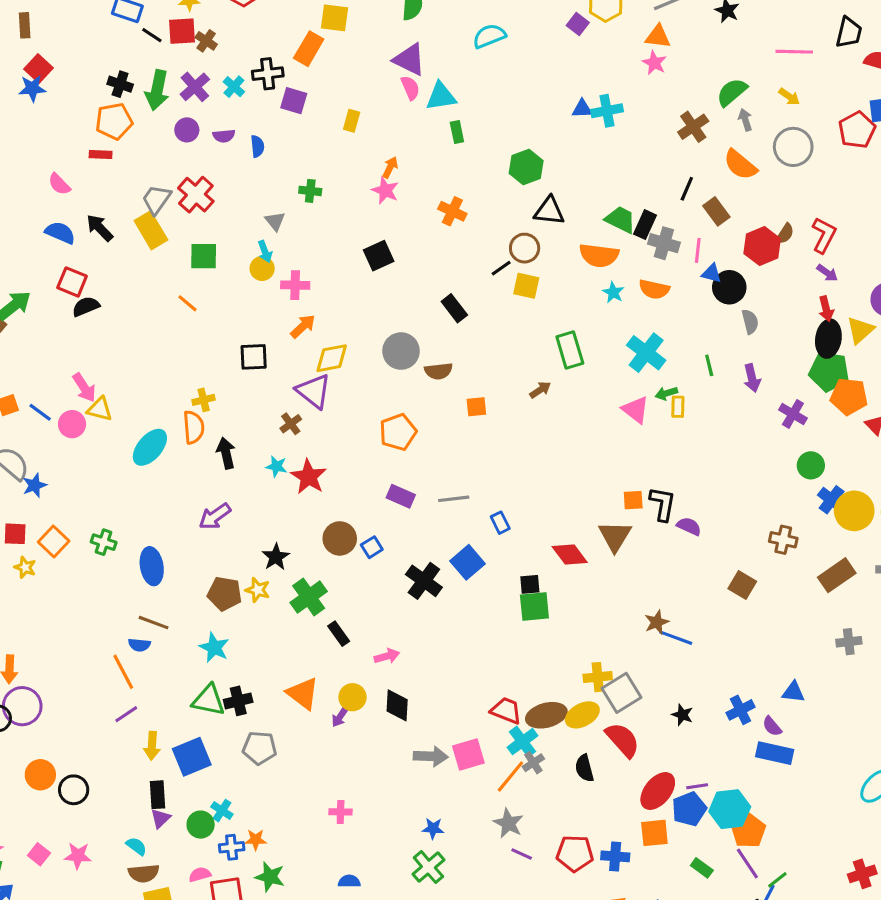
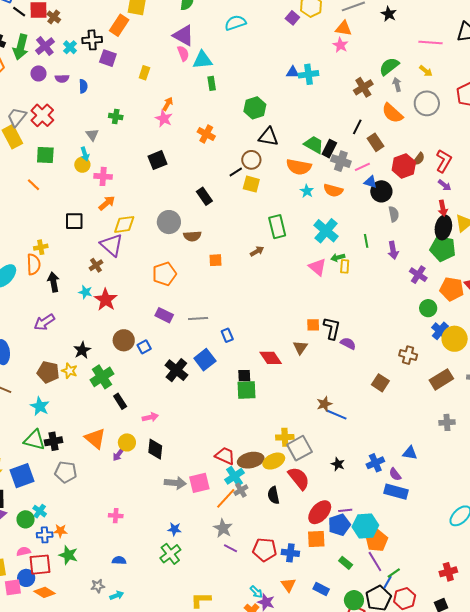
pink line: (698, 250) -> (362, 167), turned 56
orange pentagon: (849, 396) -> (452, 289), moved
brown triangle: (615, 536) -> (300, 347), size x0.7

